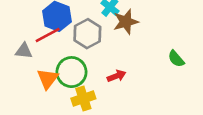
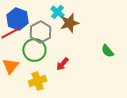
green circle: (71, 72) -> (34, 50), moved
red arrow: (116, 76) -> (62, 64), turned 152

